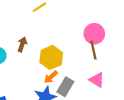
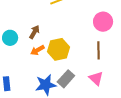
pink circle: (94, 34) -> (103, 22), moved
orange arrow: (51, 77) -> (37, 50), moved

